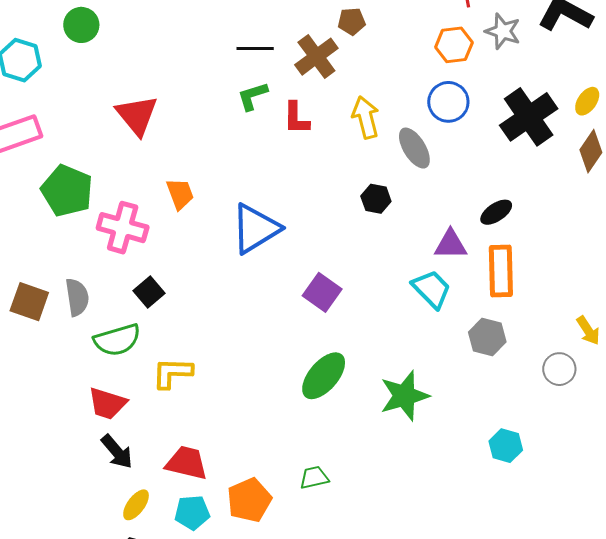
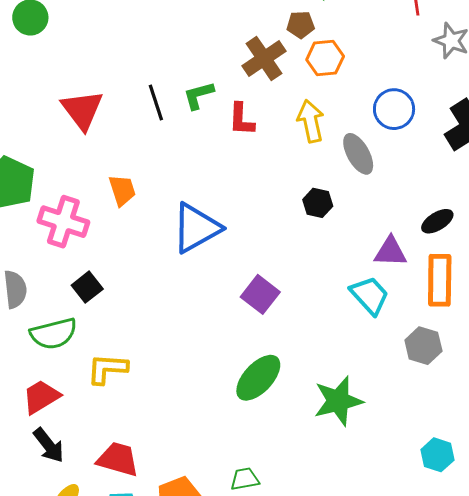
orange hexagon: (454, 45) -> (325, 58), moved
black line: (255, 48) -> (156, 103), moved, turned 69
red trapezoid: (107, 403) -> (41, 397), turned 129

